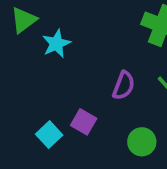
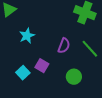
cyan star: (56, 44) -> (27, 36), moved

